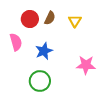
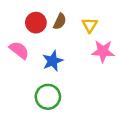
pink semicircle: (16, 42) -> (19, 50), turned -36
pink star: (86, 65) -> (103, 51), moved

